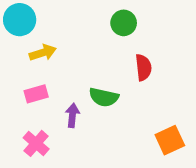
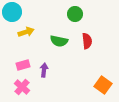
pink rectangle: (36, 94) -> (23, 65), moved
green semicircle: (104, 97) -> (59, 41), moved
orange square: (170, 140) -> (103, 85), turned -30

